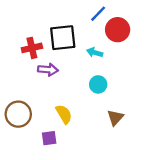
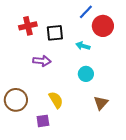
black square: (63, 38) -> (55, 33), size x0.7
red cross: (32, 48) -> (28, 26), moved

